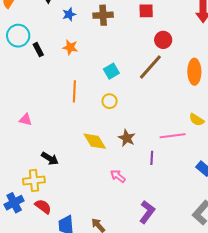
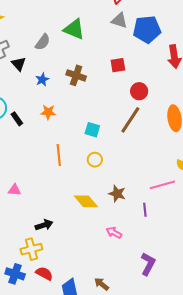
brown cross: (103, 15) -> (76, 75), turned 30
cyan square: (111, 71) -> (92, 130), turned -35
black arrow: (50, 158) -> (44, 225), turned -42
blue cross: (14, 203) -> (15, 274), turned -36

